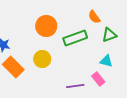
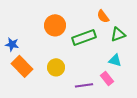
yellow circle: (42, 59) -> (56, 67), moved

